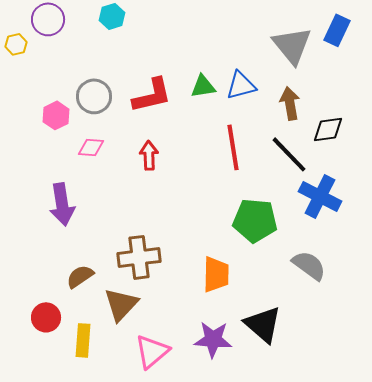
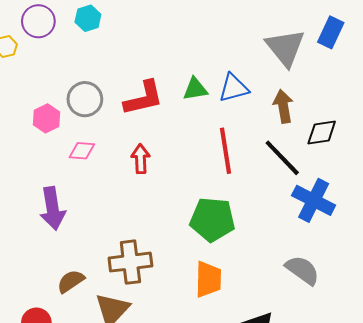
cyan hexagon: (112, 16) -> (88, 18), moved
green pentagon: (255, 220) -> (212, 220), moved

